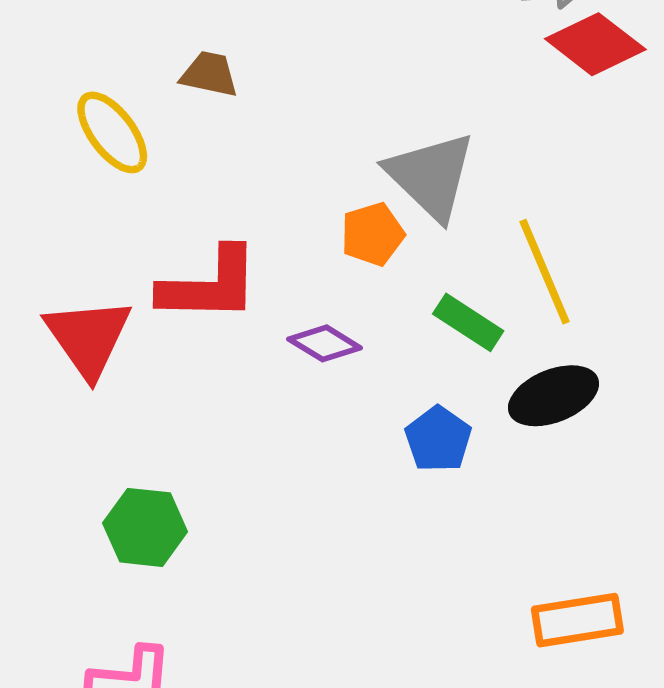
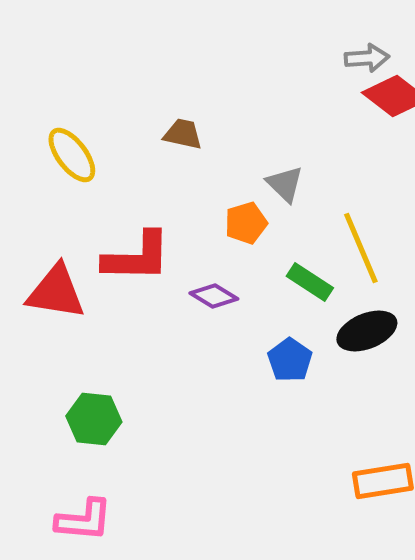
brown trapezoid: (209, 74) -> (183, 134), moved
gray triangle: (431, 176) -> (285, 184), size x0.6
red triangle: (88, 337) -> (56, 292), turned -46

